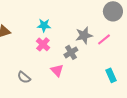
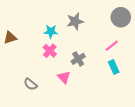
gray star: (84, 35) -> (75, 21), moved
cyan rectangle: (111, 75) -> (114, 67), moved

